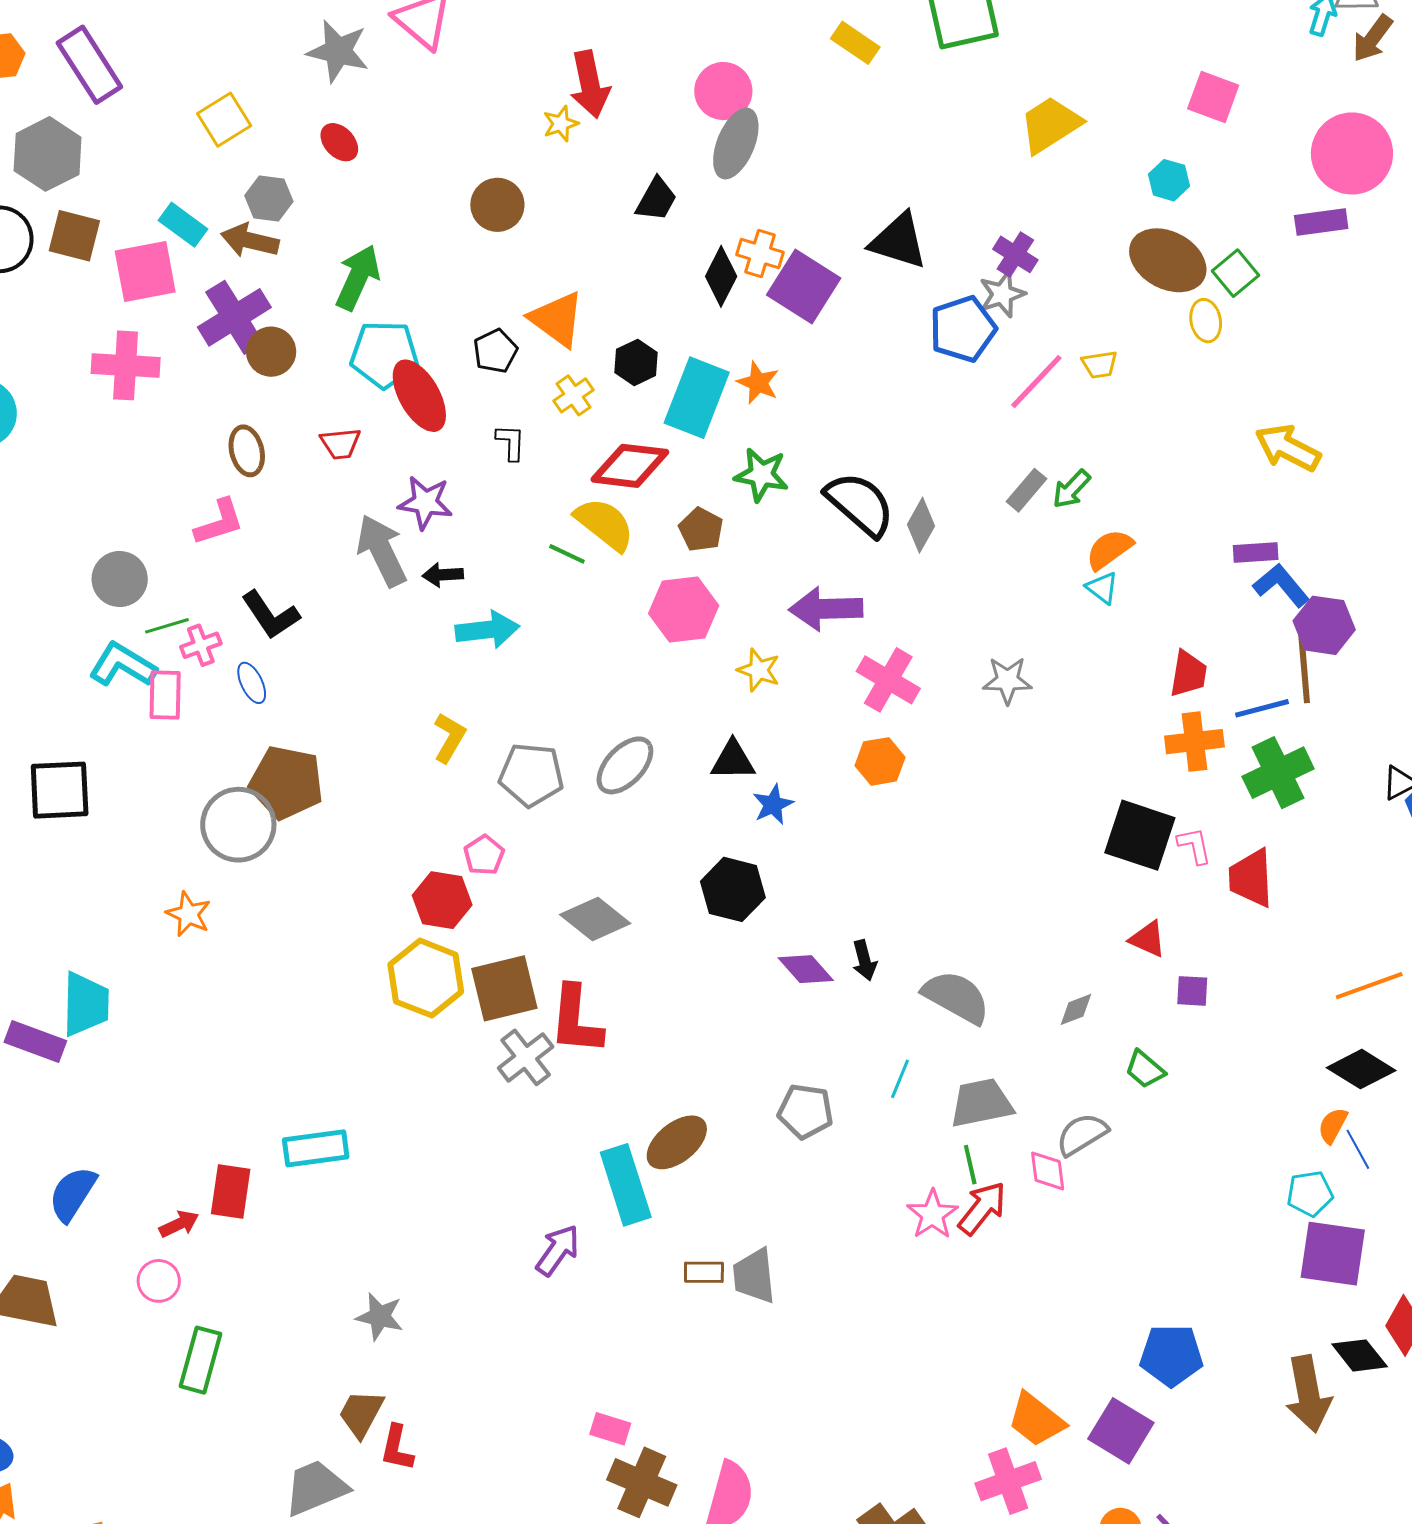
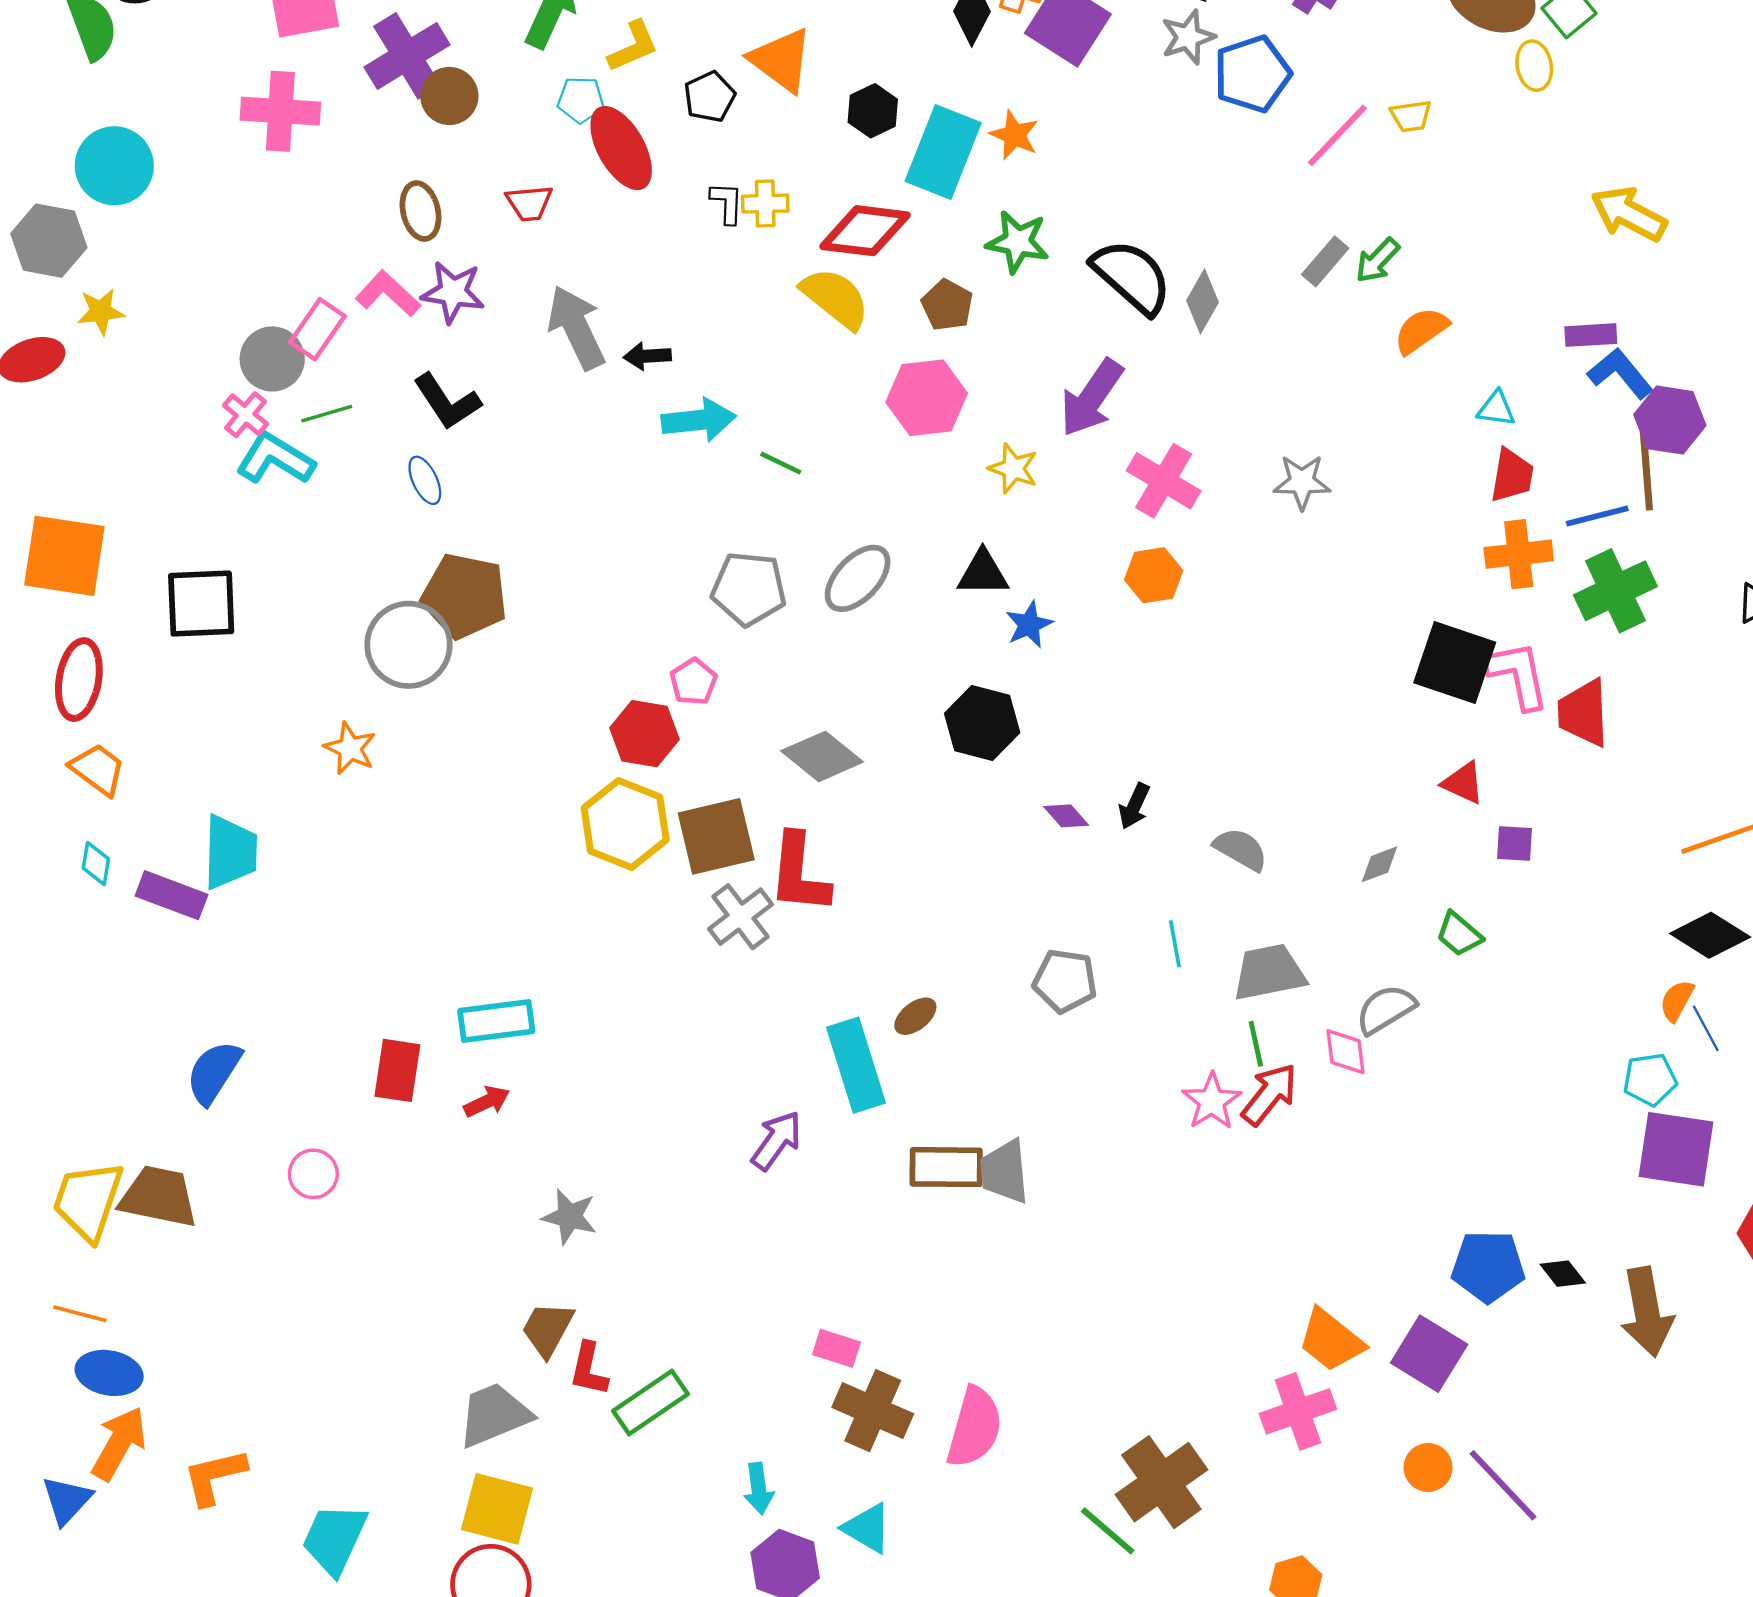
gray star: (1002, 294) -> (1188, 37), moved
cyan pentagon: (384, 354) -> (581, 100), size x0.6
yellow cross: (573, 395) -> (765, 204), moved, turned 33
purple star: (425, 503) -> (453, 292), moved
pink L-shape: (219, 522) -> (388, 294), turned -120
green line: (567, 554) -> (781, 463), moved
cyan triangle: (1102, 588) -> (1496, 409), moved, turned -30
purple arrow: (826, 609) -> (1092, 398), turned -54
pink cross: (201, 645) -> (245, 415), moved, turned -30
pink rectangle: (165, 695) -> (317, 329), moved, turned 33
yellow L-shape: (449, 738) -> (633, 46), moved, turned 36
pink L-shape: (1194, 846) -> (1518, 675), size x1.6
black arrow: (864, 960) -> (1134, 806), turned 39
purple diamond: (806, 969) -> (1066, 816), size x0.7
gray semicircle: (956, 997) -> (1241, 849), size x0.7
cyan line: (900, 1079) -> (1175, 944), turned -33
brown ellipse: (677, 1142) -> (915, 1016), size x0.6
red arrow: (179, 1224) -> (487, 1102), moved
brown rectangle: (704, 1272) -> (946, 1167), size x1.6
black diamond: (1360, 1355) -> (1563, 1274), moved, size x0.7
green rectangle: (201, 1360) -> (650, 1403), moved, turned 40

